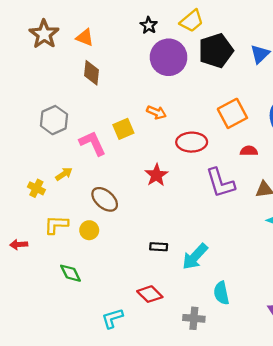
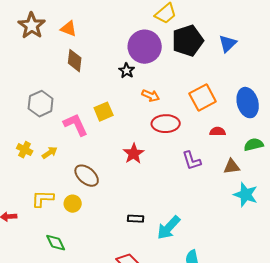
black star: (149, 25) -> (127, 71), moved
orange arrow: (156, 112) -> (151, 96), moved
purple L-shape: (220, 183) -> (192, 161), size x0.7
yellow cross: (36, 188) -> (25, 150), moved

